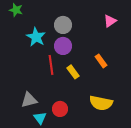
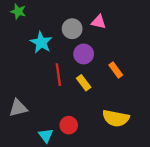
pink triangle: (110, 21) -> (99, 22), moved, turned 48
purple circle: (63, 46) -> (84, 54), moved
gray triangle: (29, 100) -> (18, 108), moved

